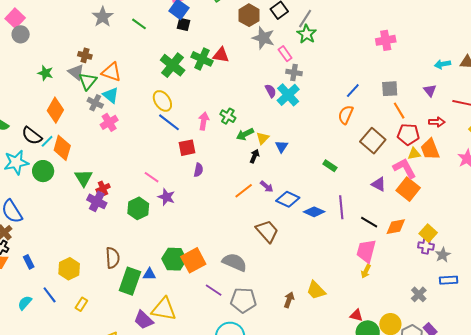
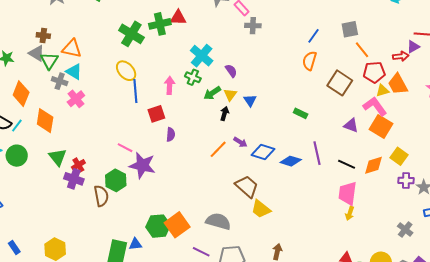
green cross: (202, 59) -> (160, 24), turned -30
purple triangle: (430, 90) -> (413, 47), moved, turned 48
purple semicircle: (271, 91) -> (231, 71), moved
cyan cross: (288, 95) -> (202, 56), moved
blue line: (169, 122) -> (135, 91), turned 55
orange diamond: (62, 148) -> (45, 121), moved
purple star: (166, 197) -> (142, 165), size x1.5
yellow square: (428, 233) -> (399, 156), moved
brown semicircle: (113, 258) -> (101, 196), moved
yellow trapezoid: (316, 290) -> (261, 209), moved

